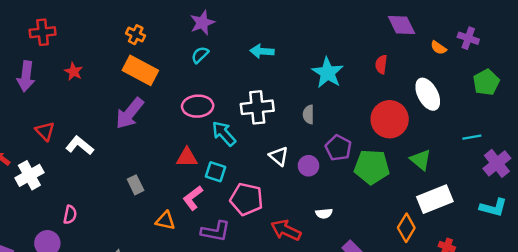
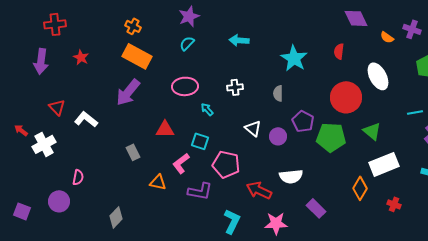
white cross: (257, 107) -> (235, 87), size x0.6
cyan arrow: (224, 134) -> (207, 109), size x0.6
red triangle: (187, 157) -> (165, 129), moved
white semicircle: (324, 213) -> (291, 176), size x1.6

